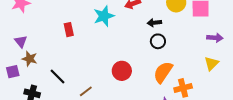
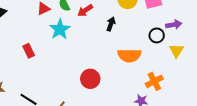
black arrow: (154, 23) -> (111, 24), turned 128
black circle: (158, 41) -> (157, 35), moved
orange semicircle: (163, 72) -> (129, 56), moved, turned -110

